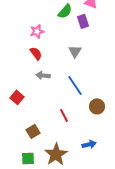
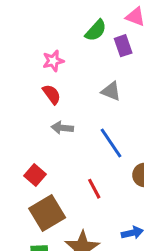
gray triangle: (75, 51) -> (111, 91), turned -40
red square: (17, 97) -> (35, 175), moved
brown square: (33, 131) -> (47, 213), size x1.6

